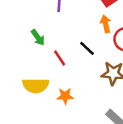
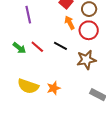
red line: (60, 58) -> (37, 47), moved
yellow semicircle: (36, 85) -> (28, 86), turned 35

